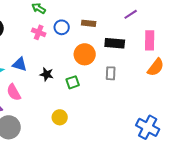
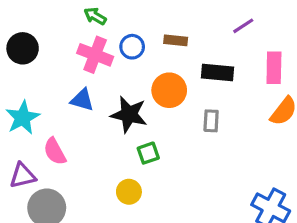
pink cross: (39, 32) -> (95, 55), size x1.5
blue triangle: (20, 64) -> (82, 100), moved
black star: (47, 74) -> (129, 114), moved, size x1.6
green square: (73, 82) -> (148, 153), moved

